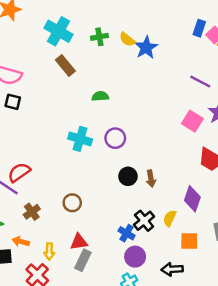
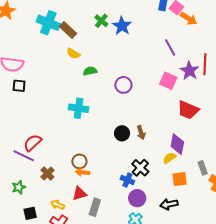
green cross: (99, 37) -> (101, 21), moved, turned -32
yellow semicircle: (127, 39) -> (73, 54), moved
brown rectangle: (65, 66) -> (68, 30), moved
purple line: (200, 82) -> (170, 47), turned 42
purple circle: (115, 138) -> (123, 85), moved
yellow semicircle: (170, 218) -> (170, 158), moved, turned 40
orange arrow: (21, 242) -> (82, 172), moved
red triangle: (79, 242) -> (79, 194), moved
yellow arrow: (49, 251) -> (57, 205), moved, turned 120

